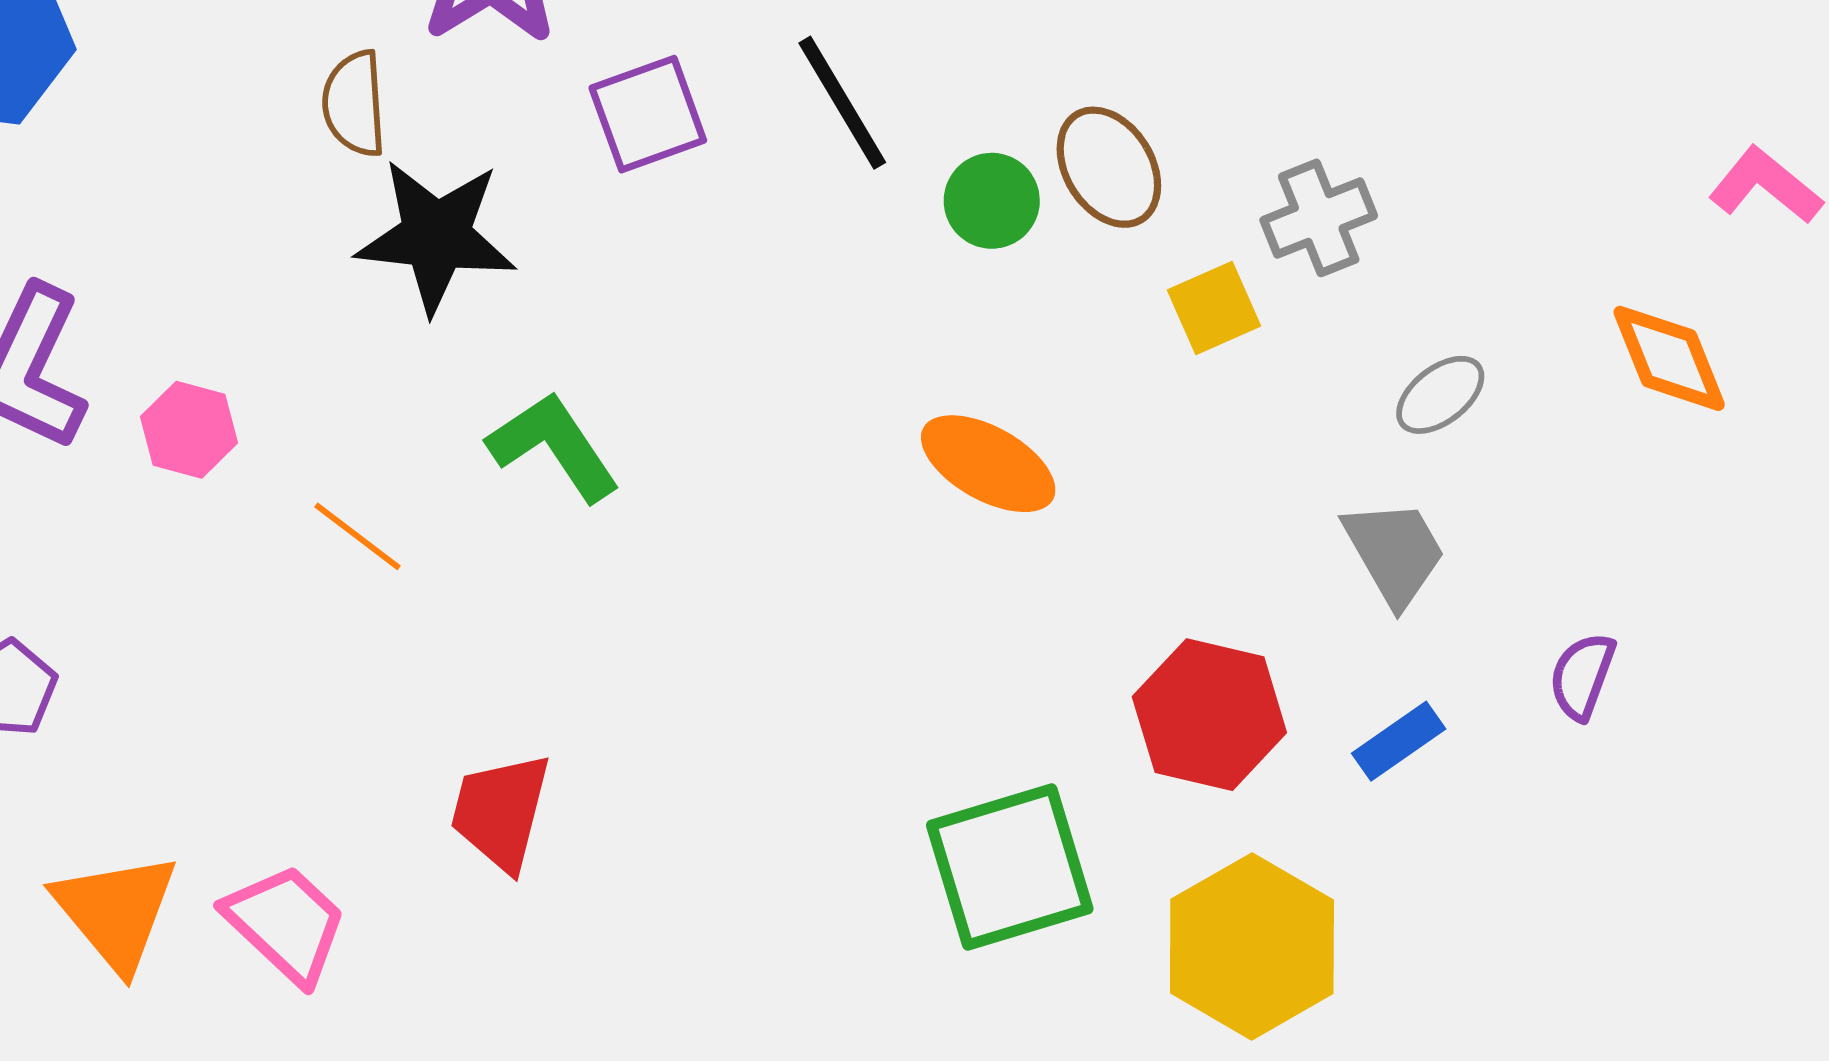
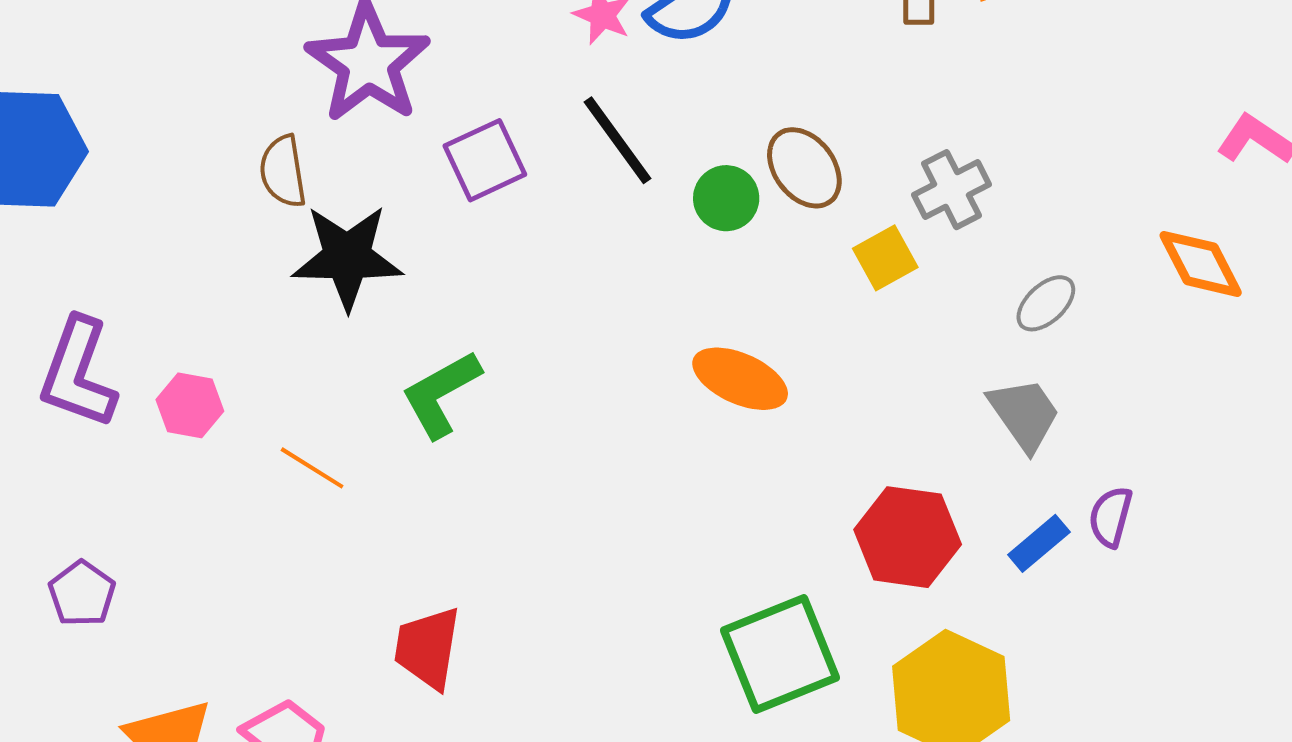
green L-shape: (554, 446) -> (441, 394), turned -80
purple semicircle: (1582, 676) -> (1111, 517), moved

